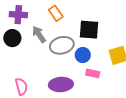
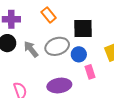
gray arrow: (39, 34) -> (31, 49), moved
pink rectangle: (93, 73) -> (90, 72), turned 64

